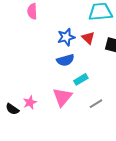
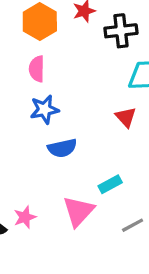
blue star: (66, 37) -> (44, 109), moved
blue semicircle: (65, 60) -> (62, 148), moved

